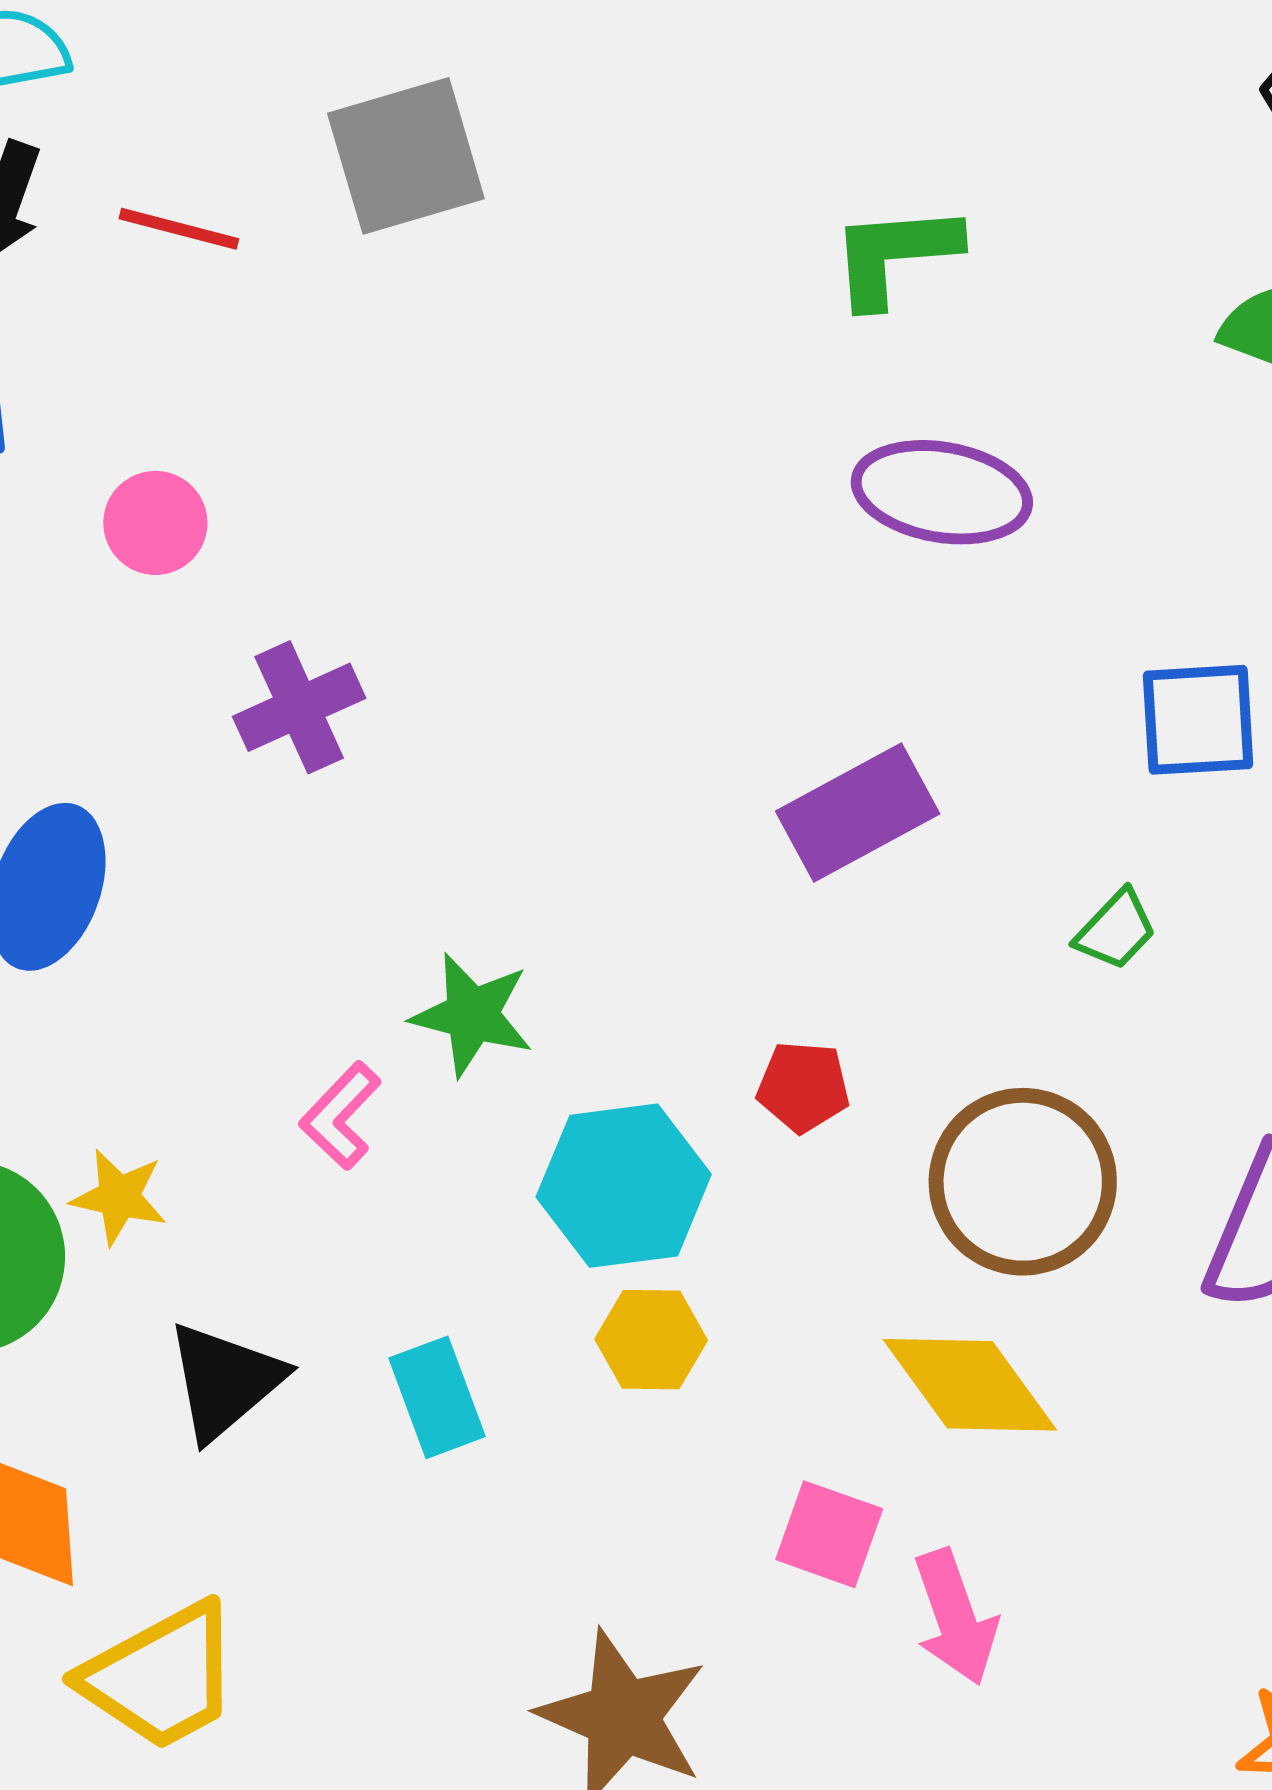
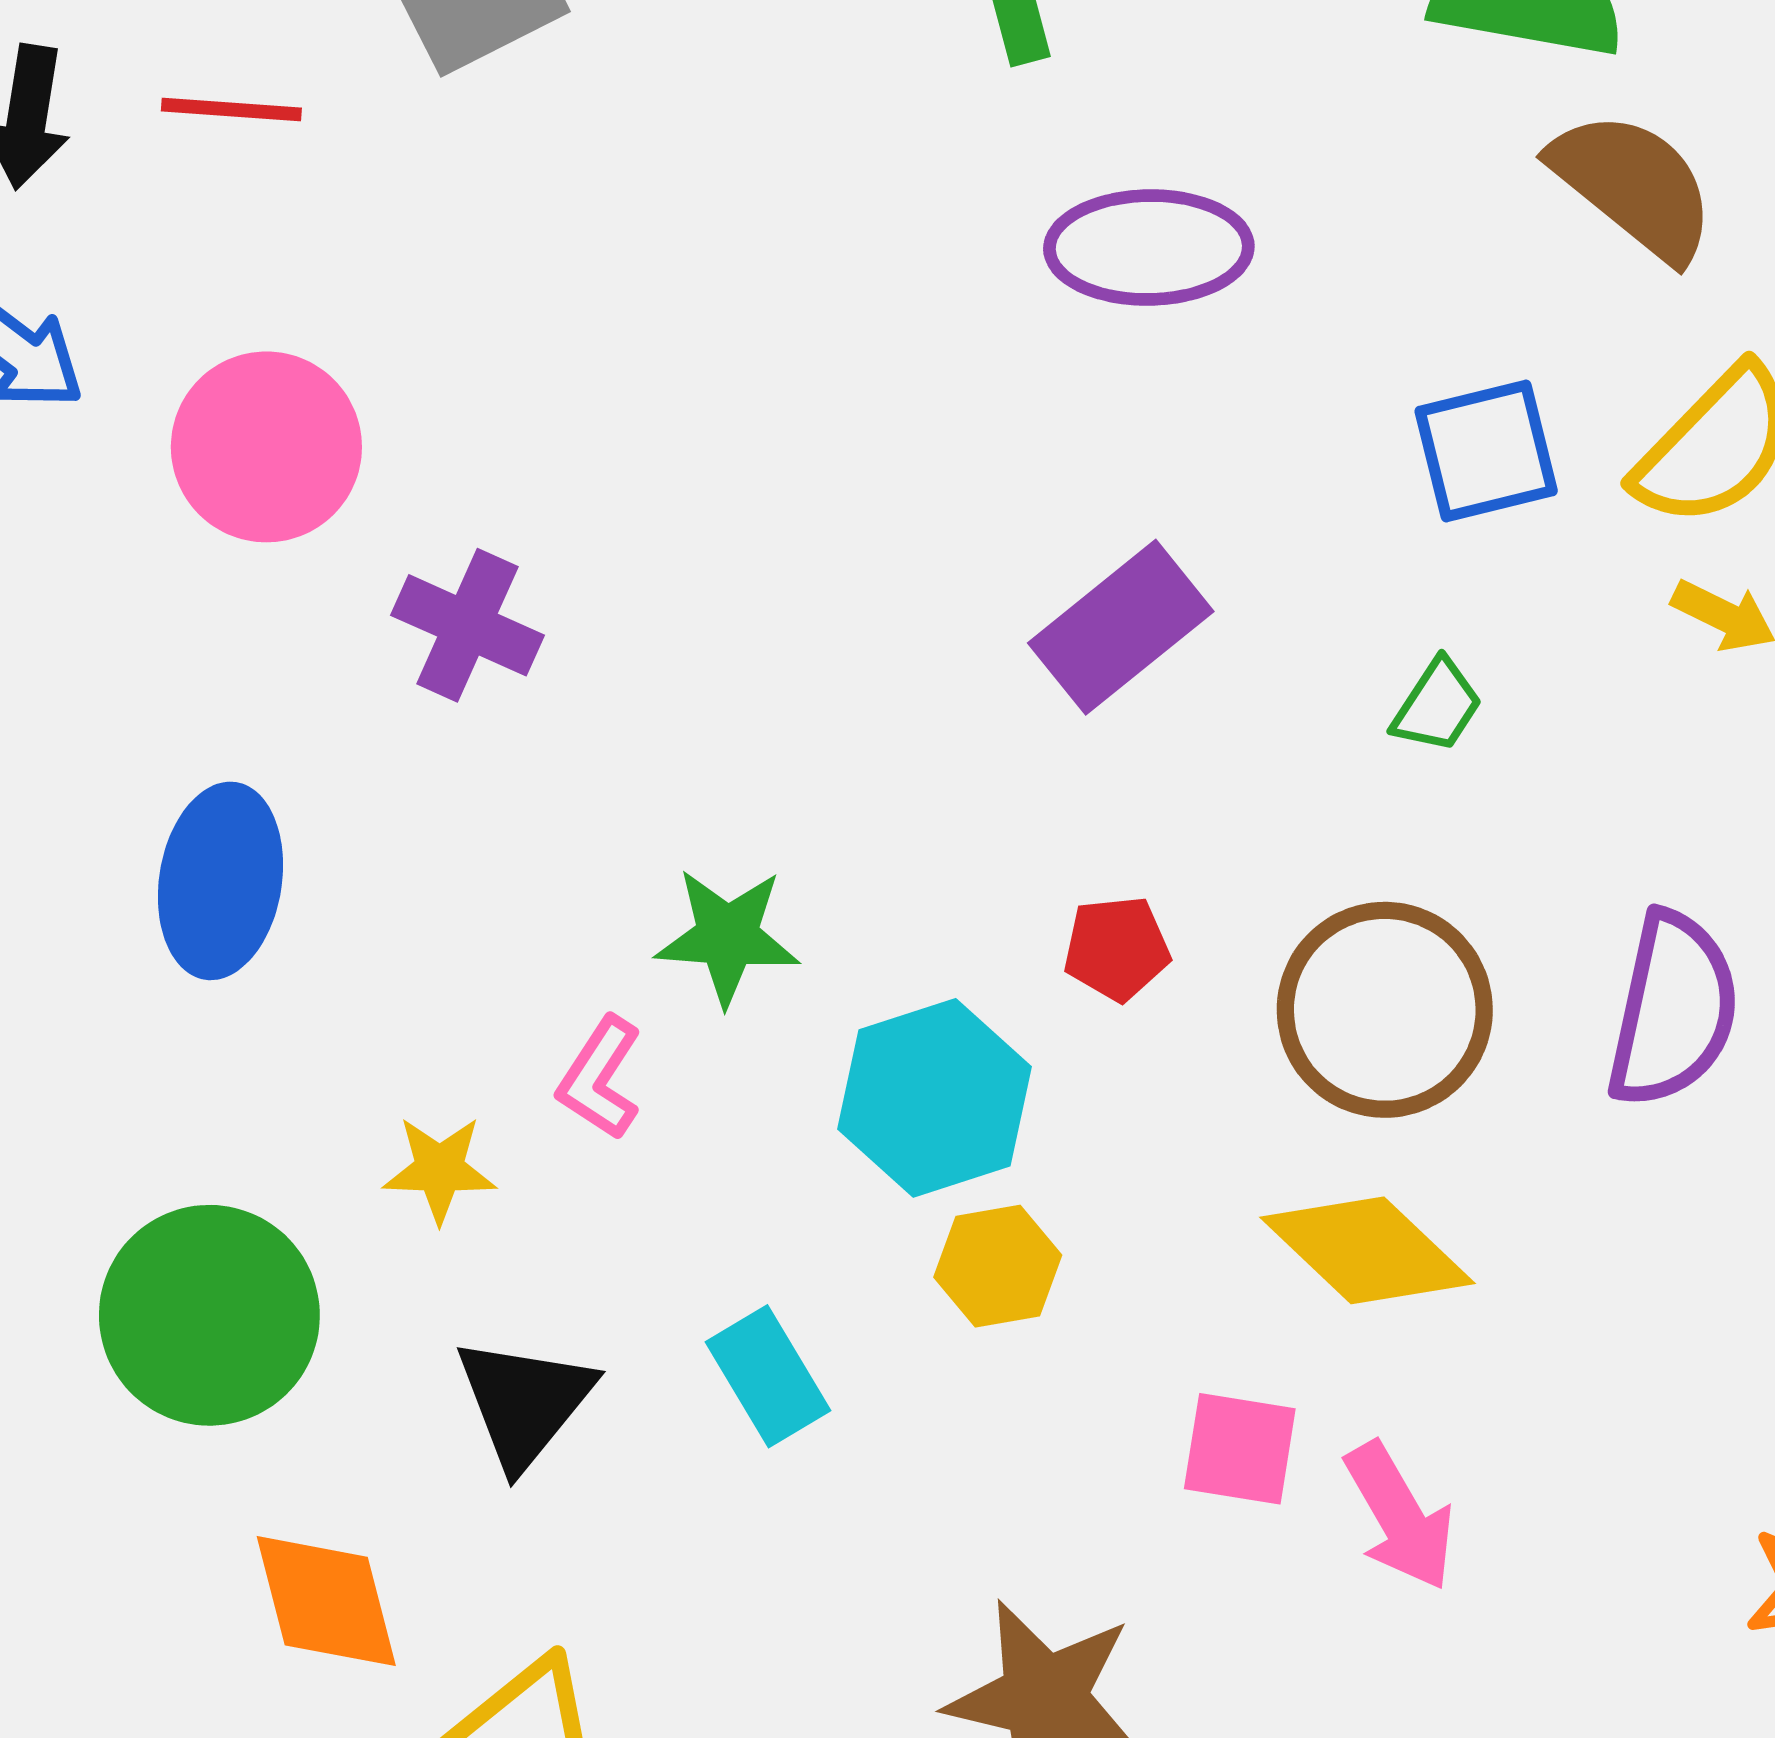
pink circle: (155, 523) -> (266, 447), size x1.6
purple cross: (299, 707) -> (467, 625), turned -31
yellow star: (119, 1197) -> (440, 1169), moved

